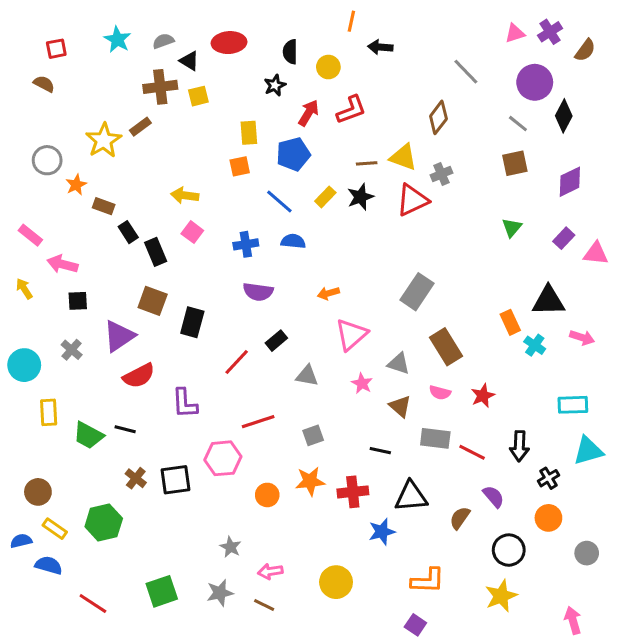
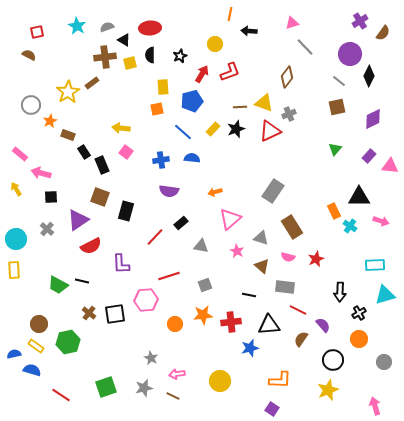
pink triangle: (515, 33) -> (292, 23), moved
black semicircle: (290, 52) -> (150, 55), moved
yellow rectangle: (49, 412) -> (14, 270), moved
red line: (472, 452) -> (298, 310), moved
brown circle: (38, 492) -> (39, 324), moved

